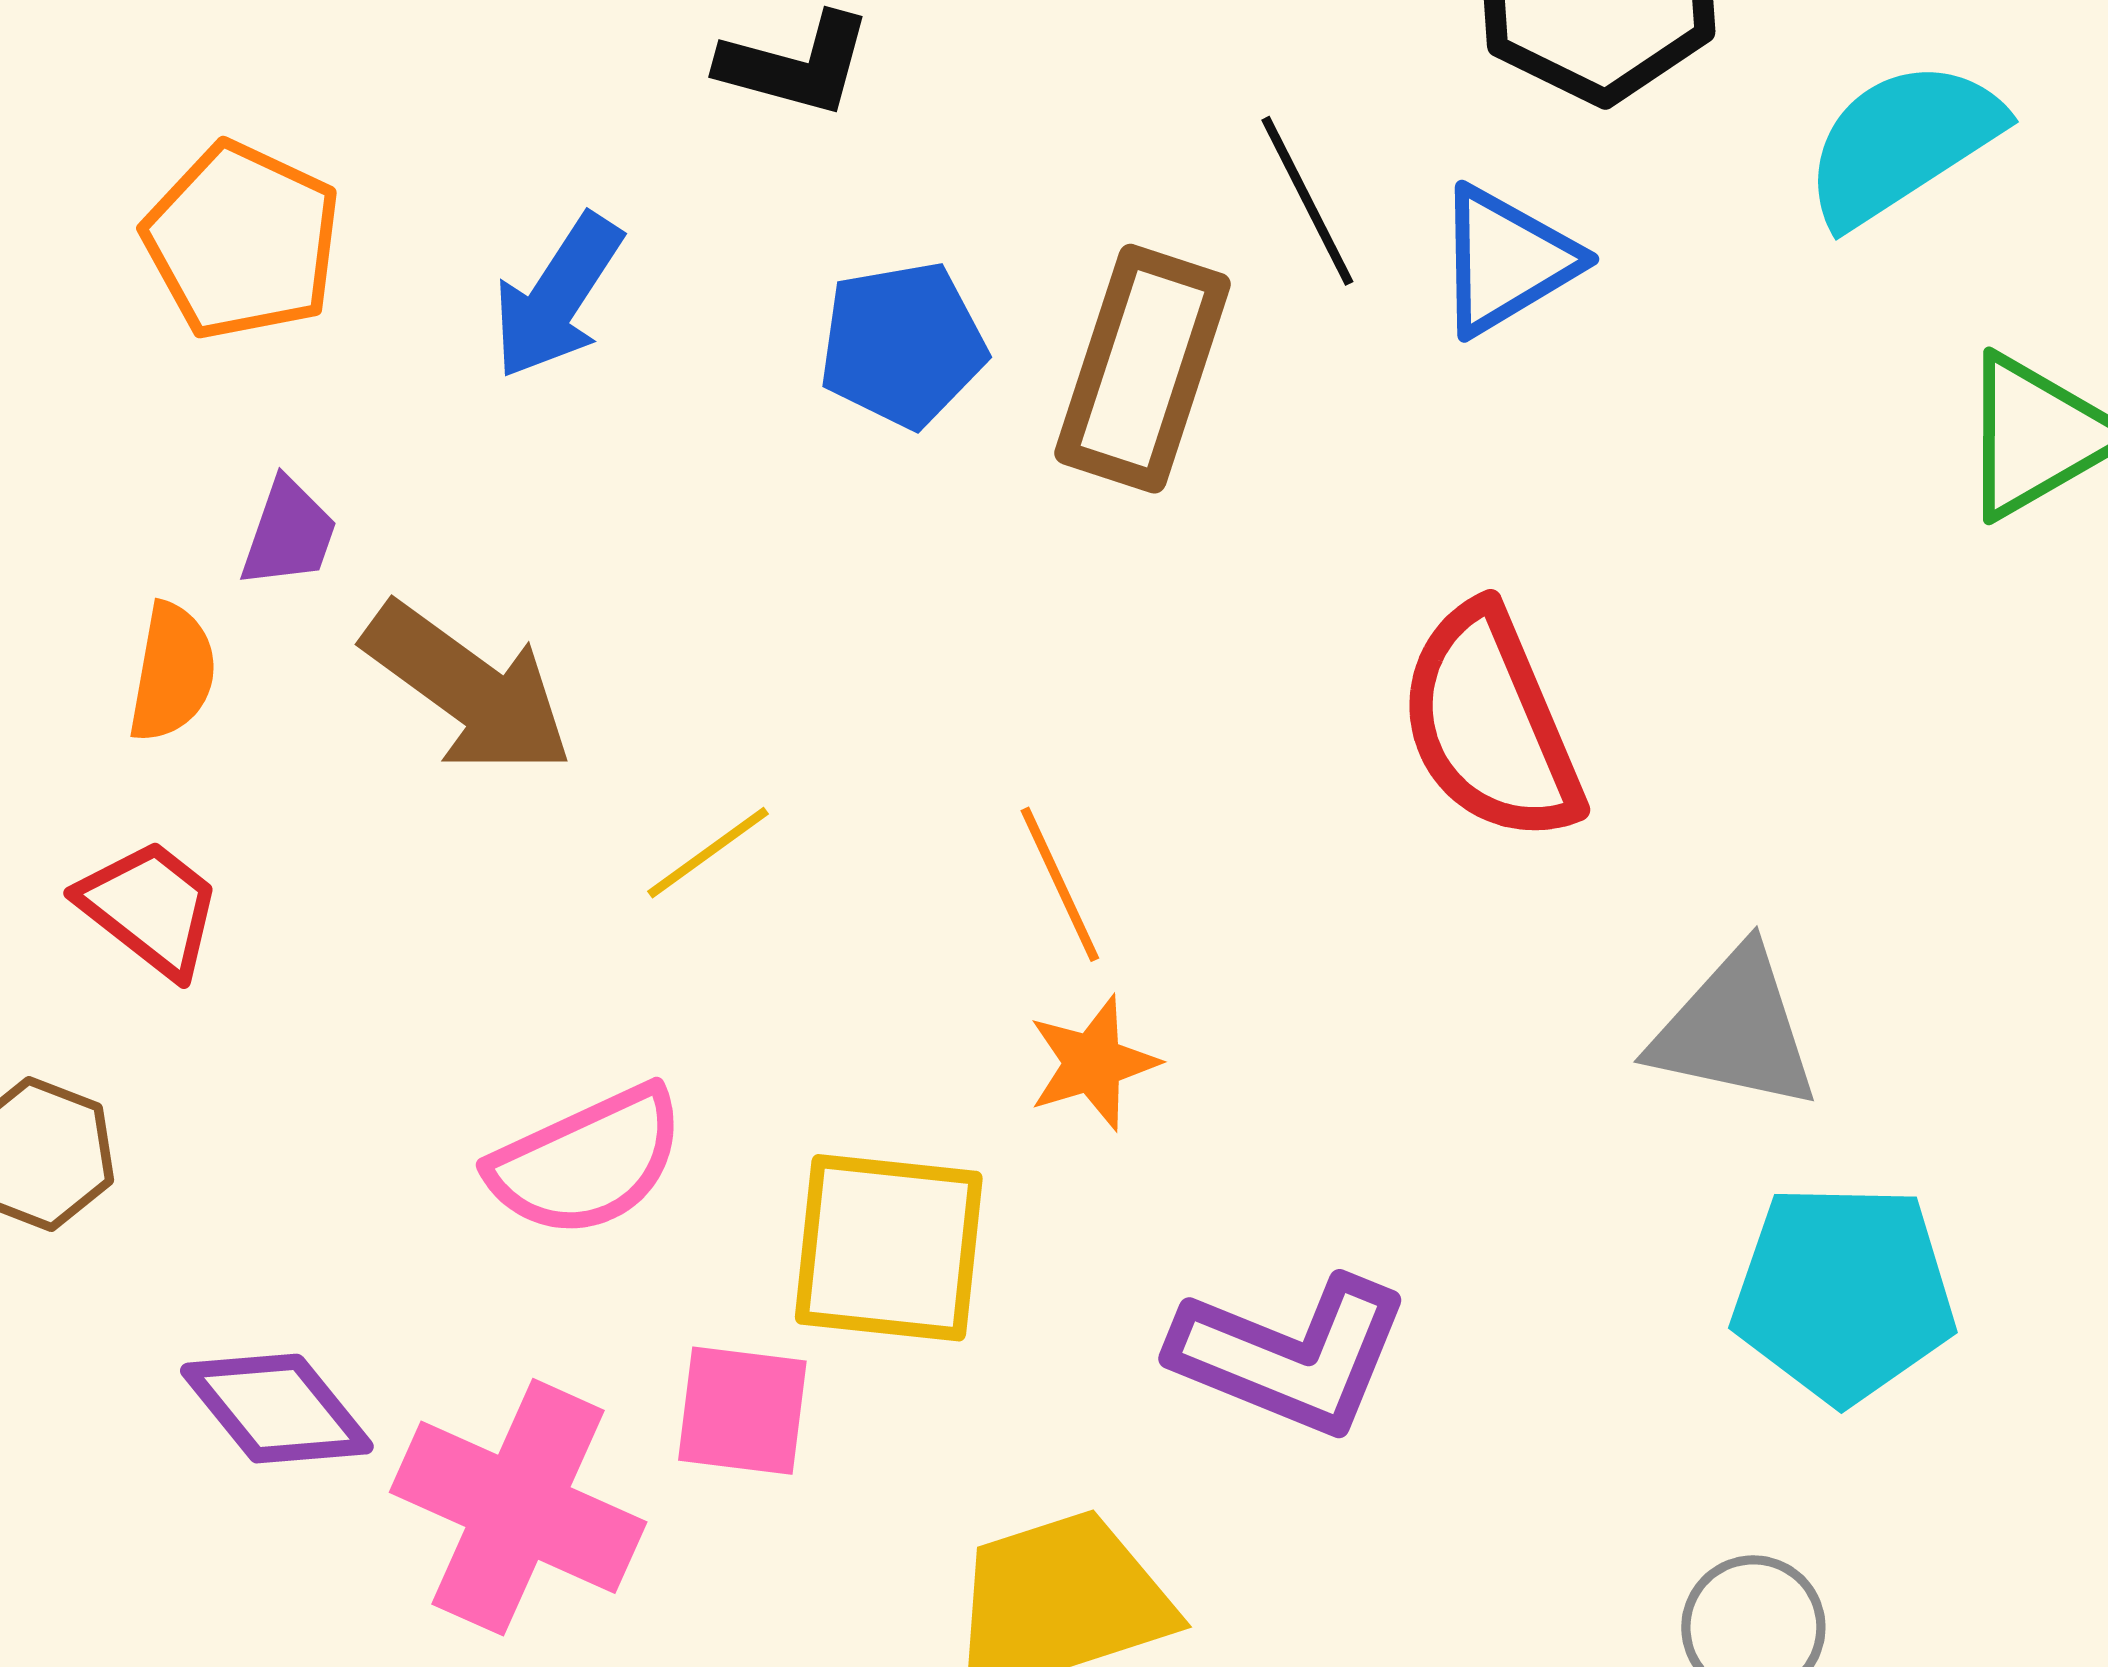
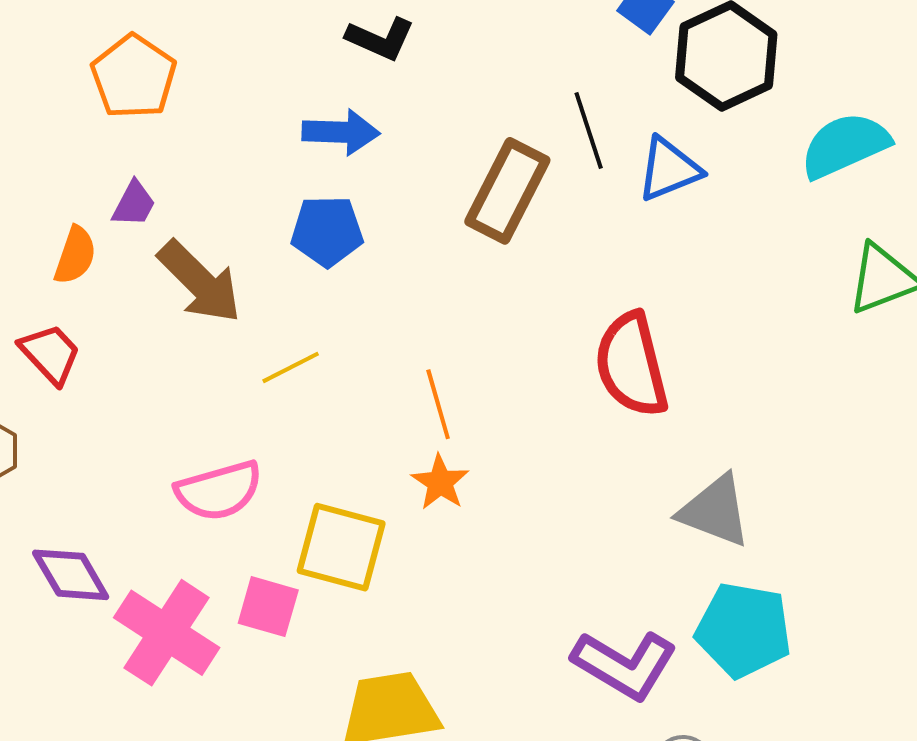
blue arrow: (557, 296) -> (341, 132), moved, turned -130
blue pentagon: (902, 345) -> (327, 231), moved
orange star: (1093, 1063) -> (440, 482), turned -30
purple L-shape: (1291, 1355) -> (625, 665), moved

